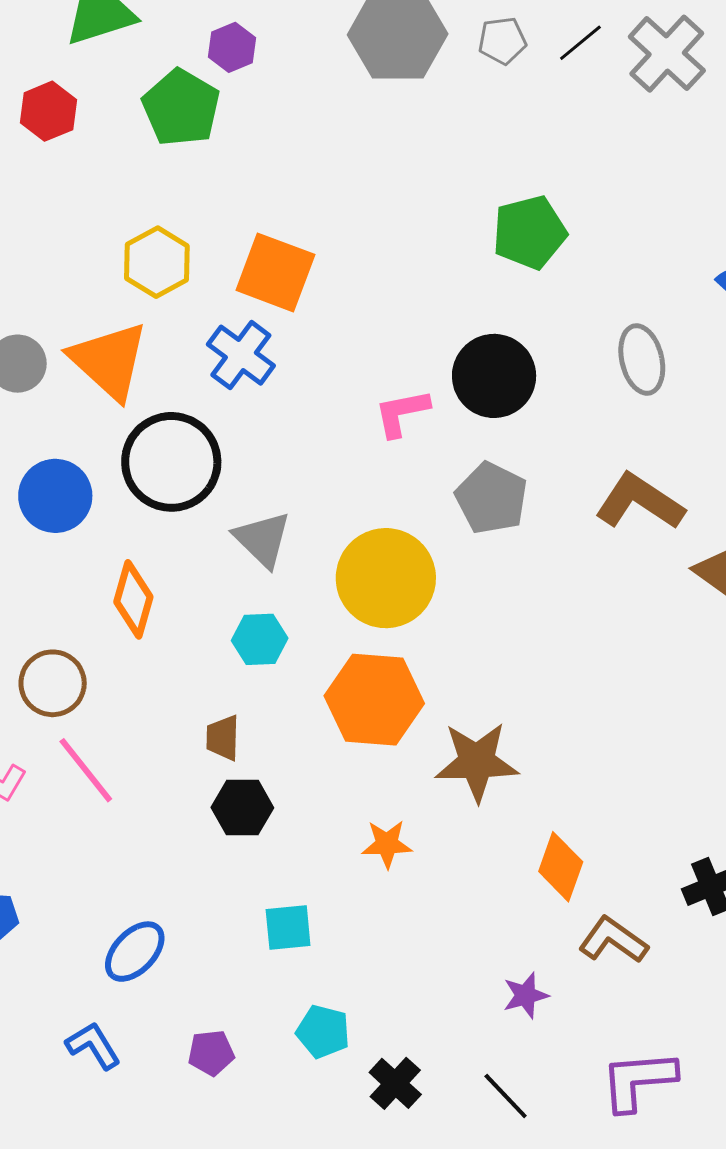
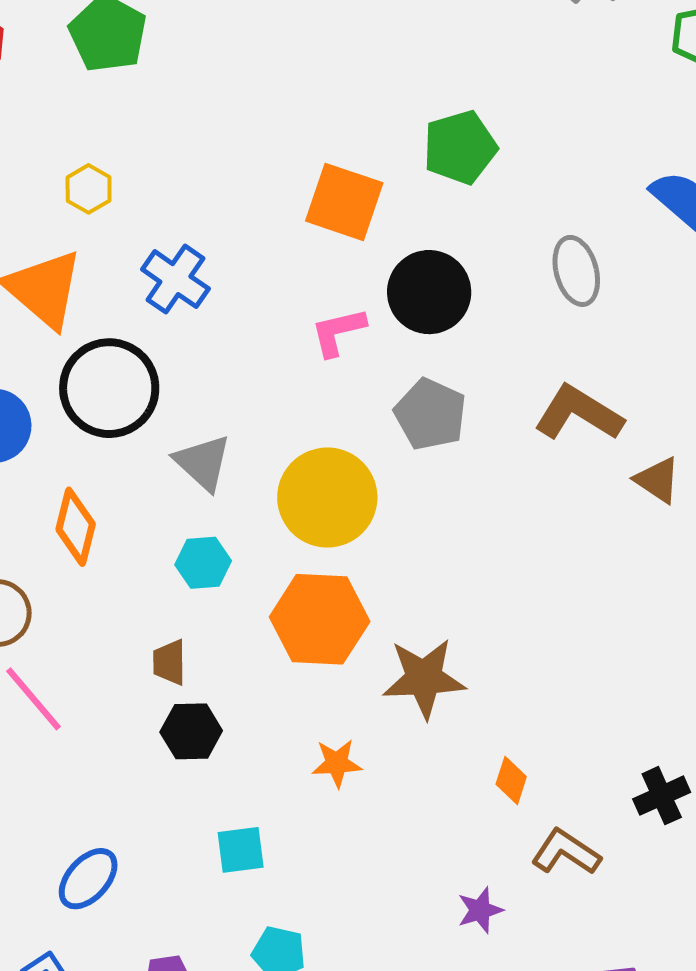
yellow hexagon: (157, 262) -> (89, 189), size x0.7
orange square: (275, 272) -> (344, 202), moved
orange diamond: (561, 867) -> (511, 780), size x0.7

